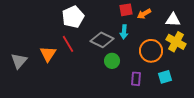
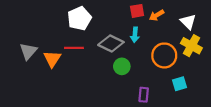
white triangle: (173, 20) -> (188, 22), turned 42
red line: (68, 44) -> (74, 48), turned -60
gray triangle: (19, 61) -> (28, 51), moved
purple rectangle: (136, 79) -> (144, 95), moved

